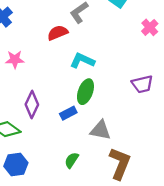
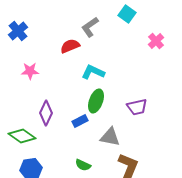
purple trapezoid: (142, 84) -> (137, 107), moved
green semicircle: (72, 160) -> (83, 165), turned -98

